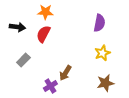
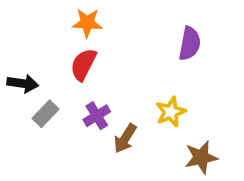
black arrow: (17, 27) -> (23, 83), moved
yellow star: (102, 53) -> (171, 112), moved
purple cross: (50, 86) -> (97, 116), moved

